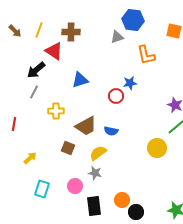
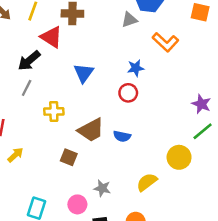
orange L-shape: (146, 55) -> (165, 42), turned -35
blue triangle: (80, 80) -> (84, 73), turned -36
blue star: (130, 83) -> (136, 68), moved
yellow semicircle: (98, 153) -> (147, 182), moved
yellow arrow: (30, 158) -> (15, 155), moved

